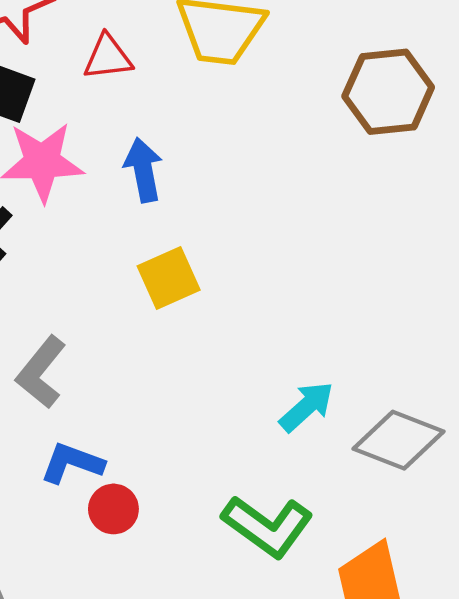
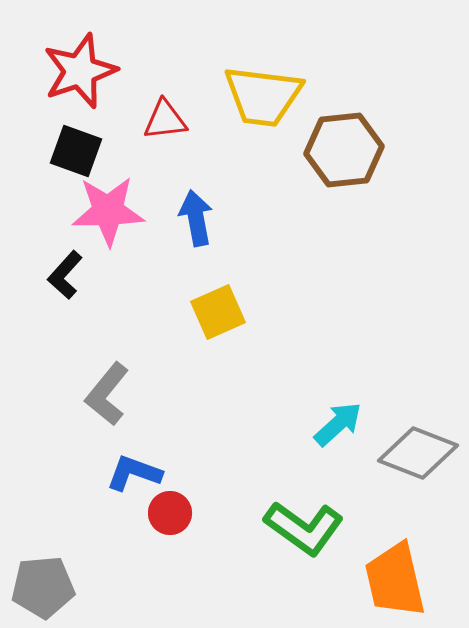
brown hexagon: (388, 92) -> (344, 150), moved

